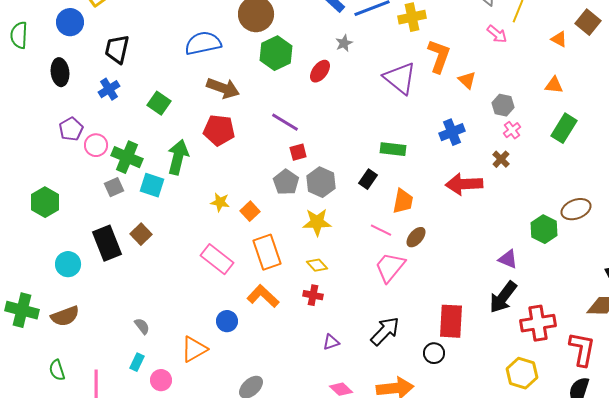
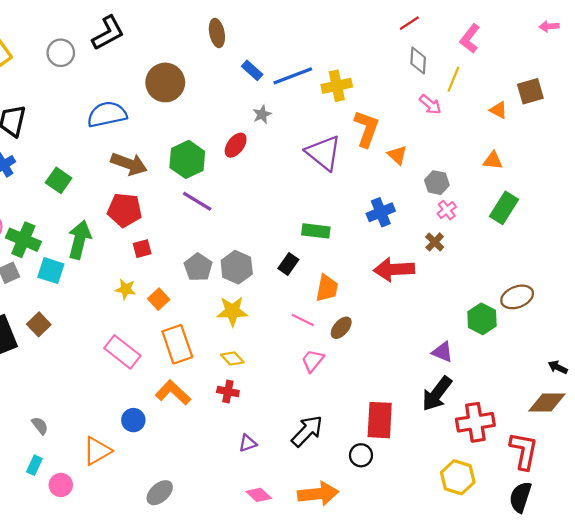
brown square: (588, 22) -> (530, 91), turned 35
green hexagon: (276, 53) -> (187, 159), moved
red square: (298, 152) -> (142, 249), moved
pink trapezoid: (390, 267) -> (313, 361), size x0.7

